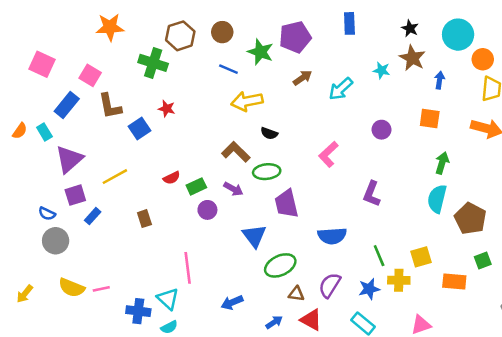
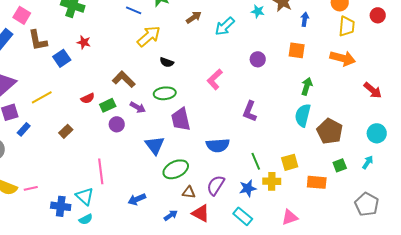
yellow arrow: (247, 101) -> (149, 36), turned 150
brown L-shape: (236, 152) -> (124, 79), moved
brown rectangle: (144, 219) -> (66, 131), turned 64

